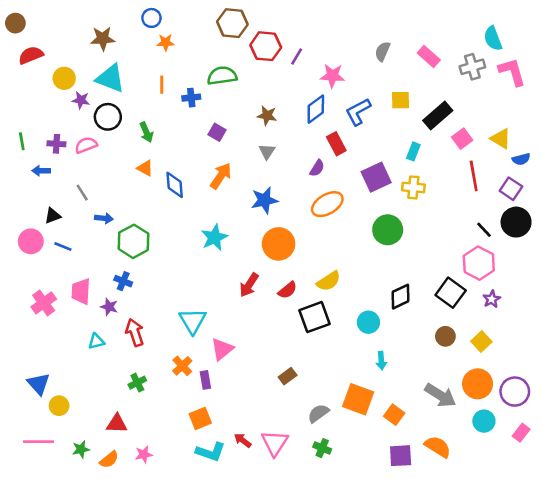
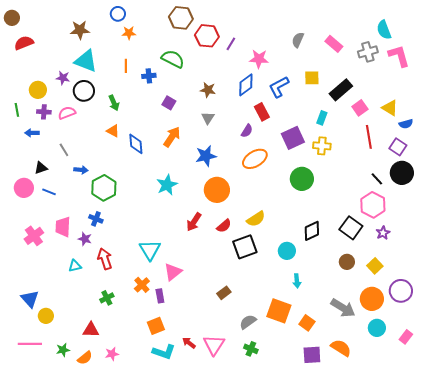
green semicircle: (222, 76) -> (173, 59), turned 35
yellow circle: (64, 78) -> (38, 90), moved
purple circle: (515, 392) -> (401, 291), moved

